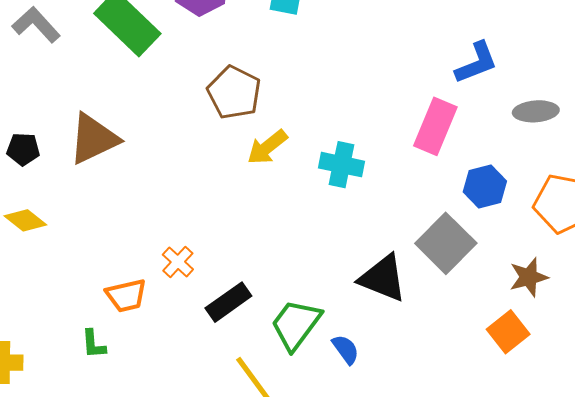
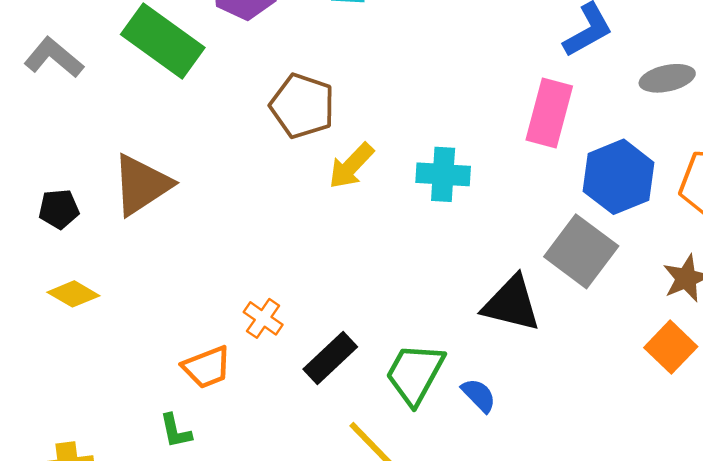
blue hexagon: (485, 187) -> (619, 177), size x1.4

